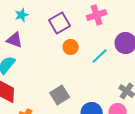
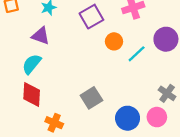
orange circle: (71, 47) -> (114, 41), moved

